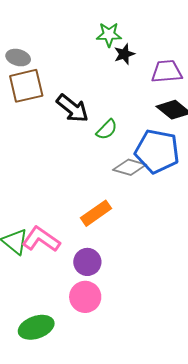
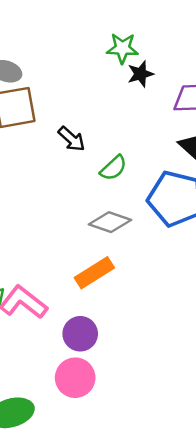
black arrow: (72, 108) -> (72, 139), size x0.7
gray diamond: (130, 167) -> (110, 222), moved

